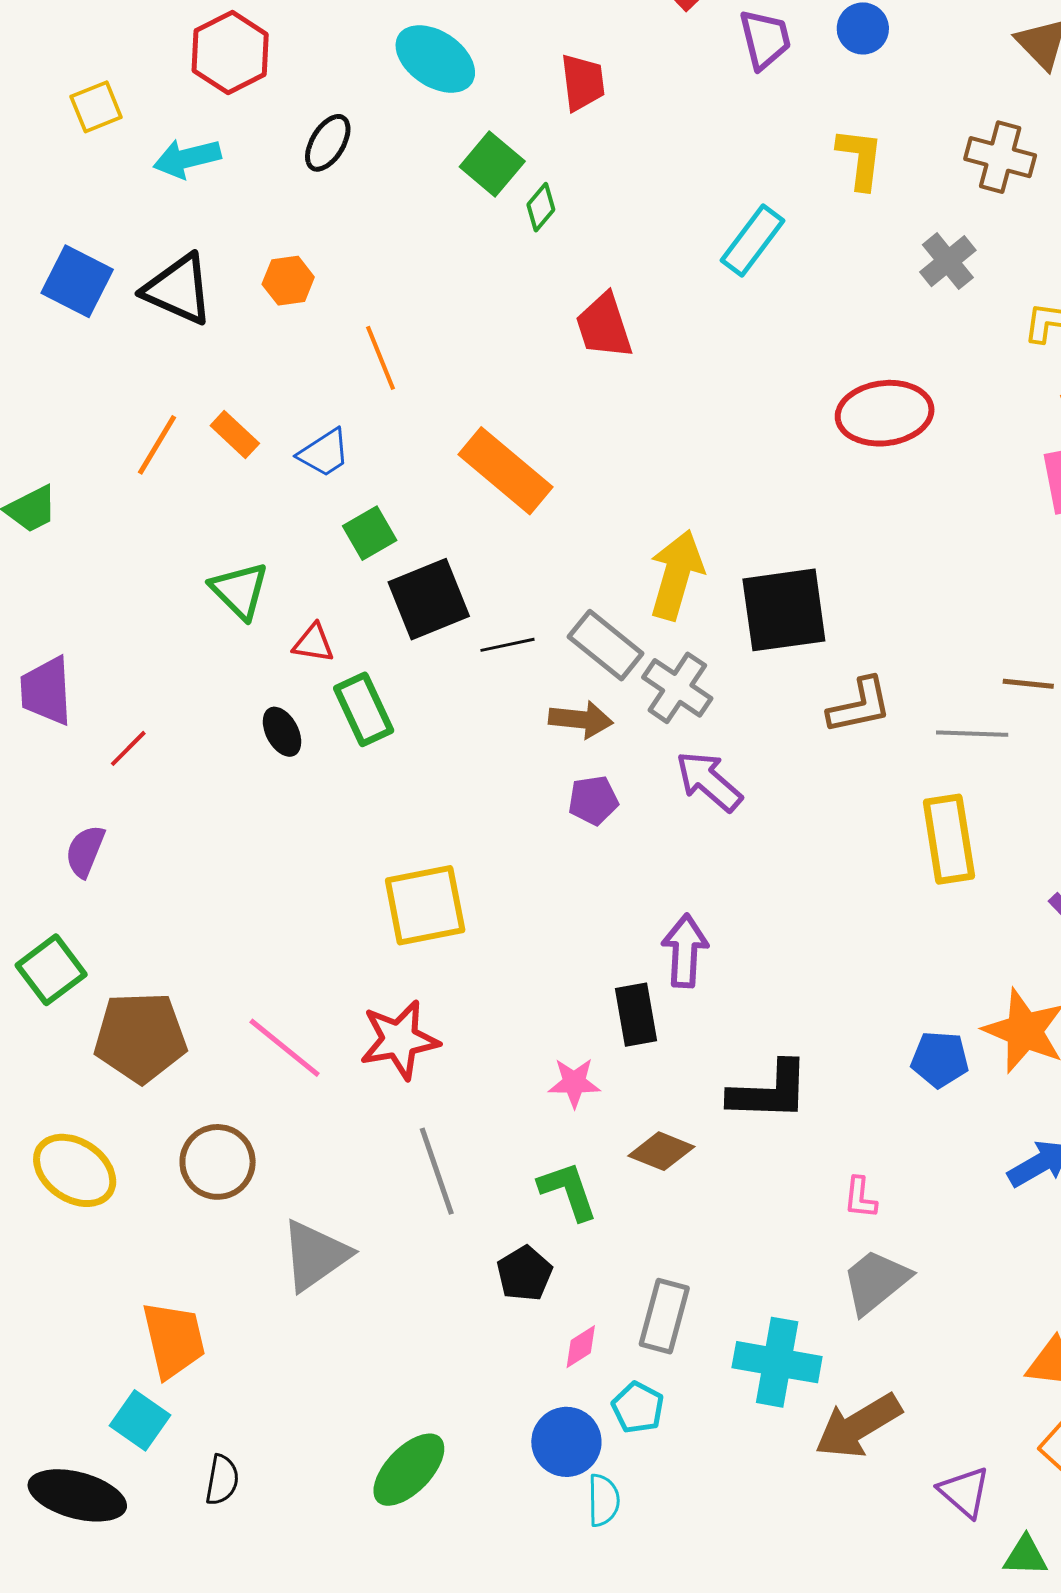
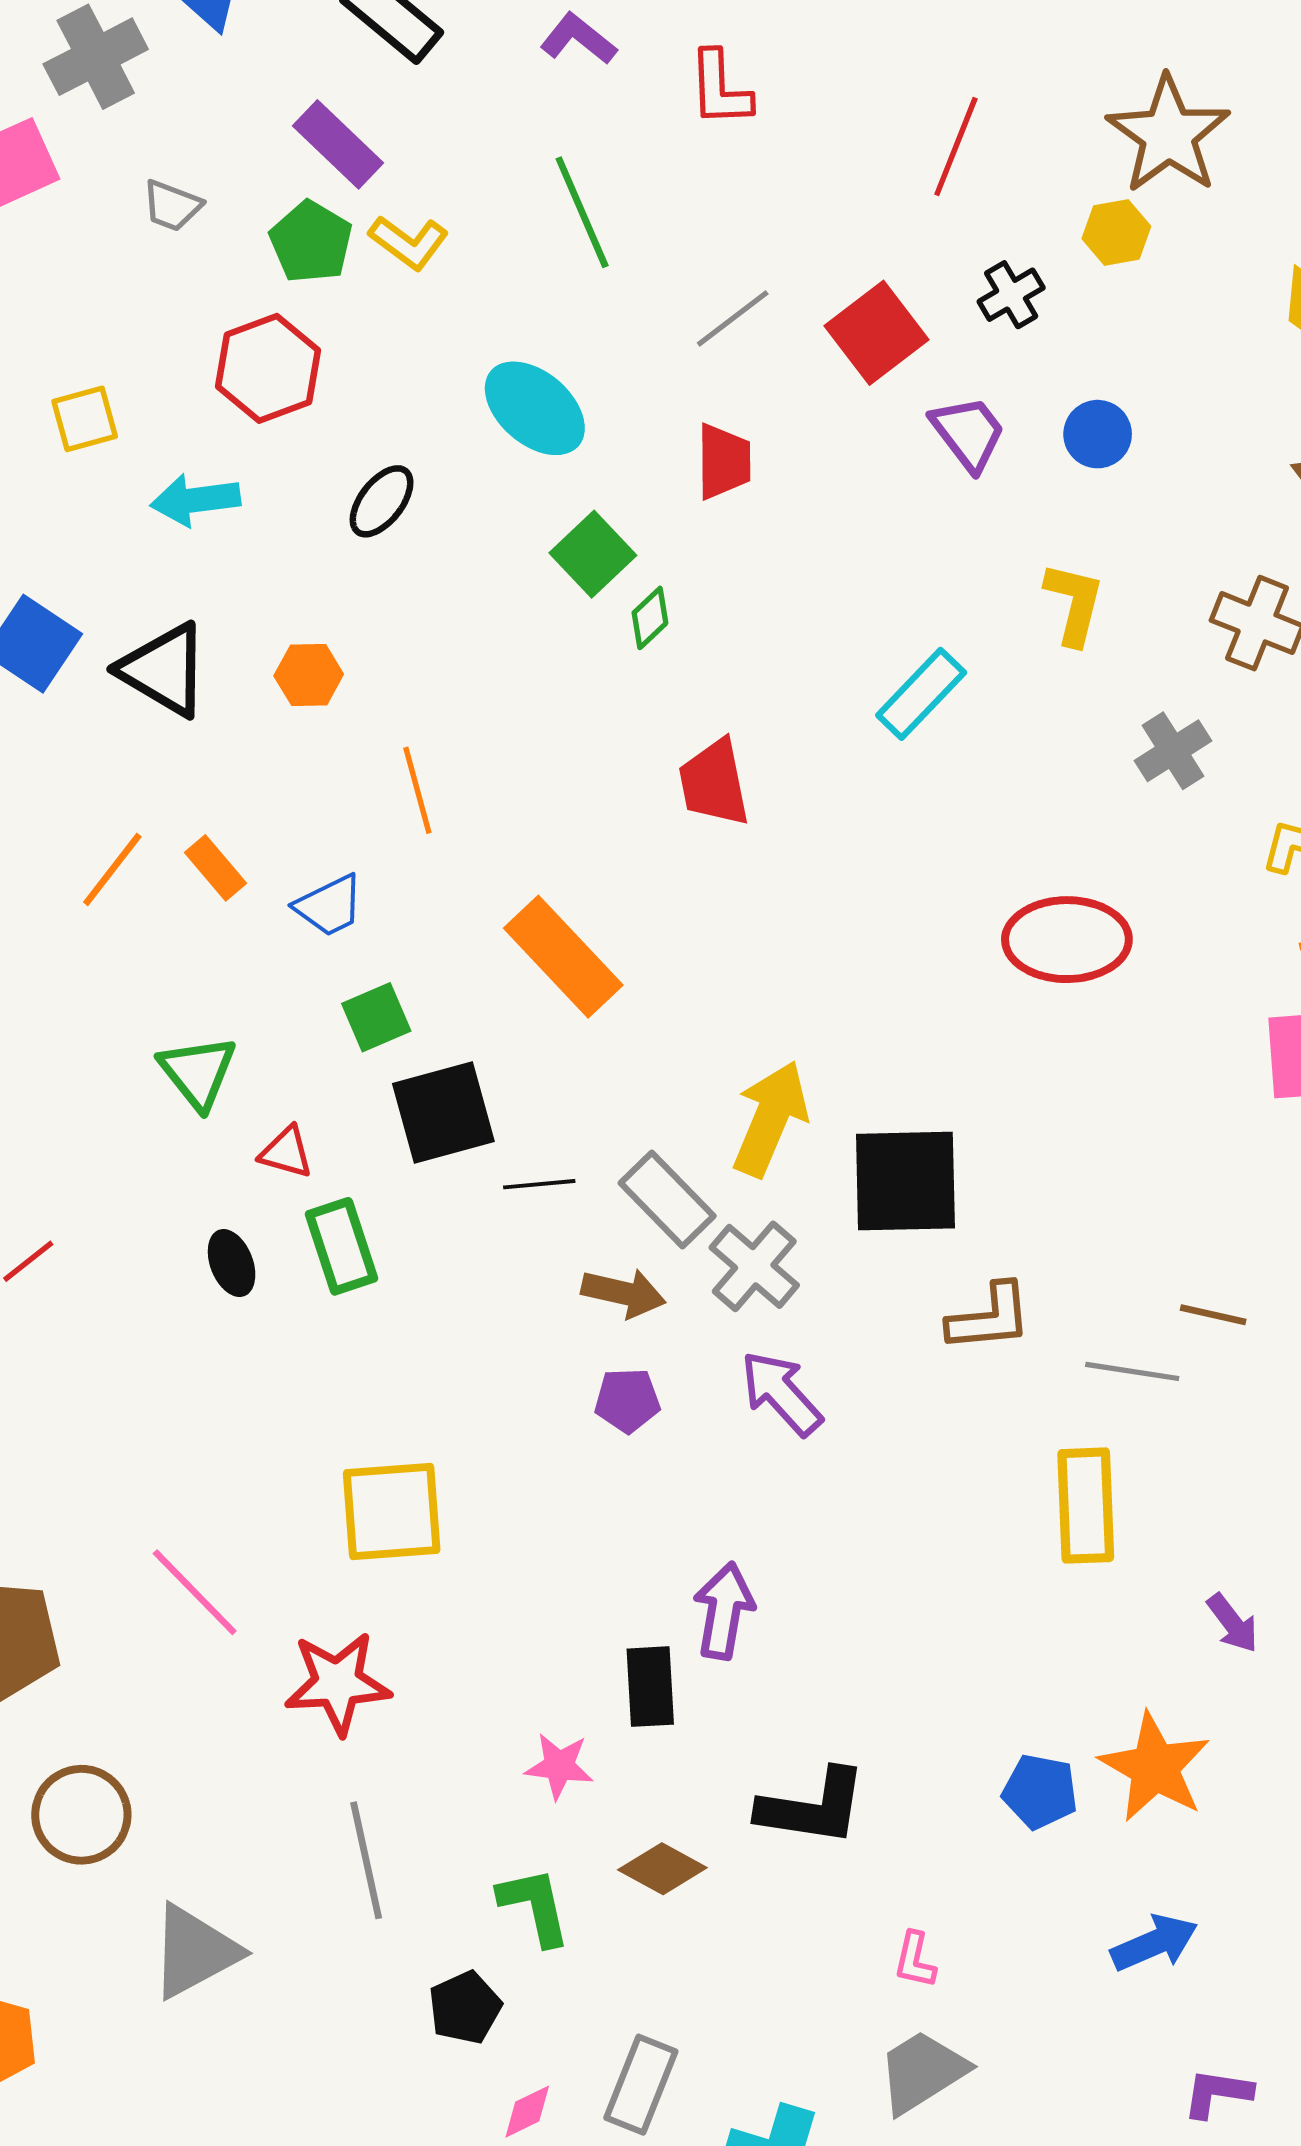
purple trapezoid: (765, 39) -> (968, 433), turned -30
pink line: (285, 1048) -> (195, 1592), moved

